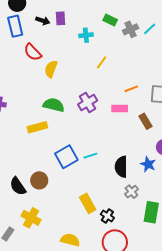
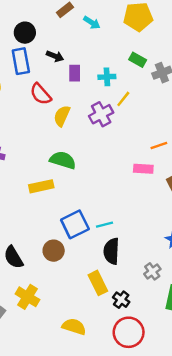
purple rectangle: (61, 18) -> (75, 73), moved
yellow line: (102, 62) -> (123, 99), moved
purple cross: (88, 103) -> (101, 114), moved
black semicircle: (121, 167) -> (111, 251), moved
brown circle: (39, 180) -> (54, 251), moved

